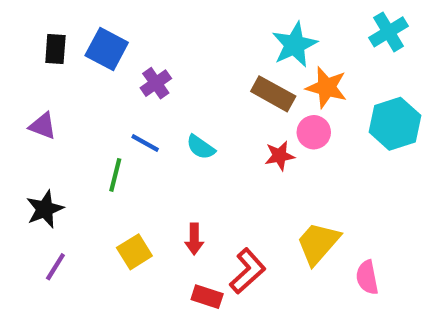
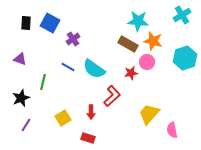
cyan star: (295, 45) -> (138, 21), turned 30
cyan semicircle: (201, 147) -> (94, 69), size x1.6
green line: (115, 175) -> (43, 82), moved
red L-shape: (248, 271) -> (112, 96), moved
red rectangle: (207, 297) -> (88, 138), moved

